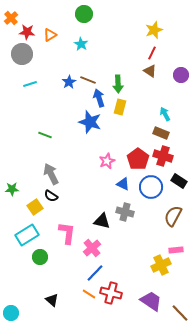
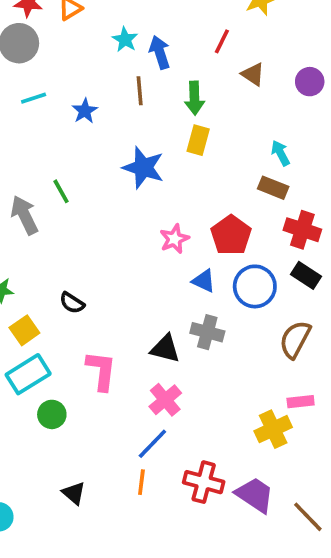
cyan star: (81, 44) -> (125, 40), moved
red line: (152, 53) -> (222, 41), moved
brown line: (88, 80) -> (140, 91), turned 63
blue star: (69, 82) -> (85, 111), moved
blue arrow: (99, 98) -> (160, 52), moved
green line: (45, 135) -> (61, 191), turned 40
red cross: (163, 156) -> (302, 230), moved
gray arrow: (51, 174) -> (24, 215), moved
yellow square: (35, 207) -> (24, 330), moved
pink cross: (92, 248) -> (165, 400), moved
red cross: (111, 293) -> (204, 482), moved
orange line: (89, 294) -> (141, 482), turned 64

